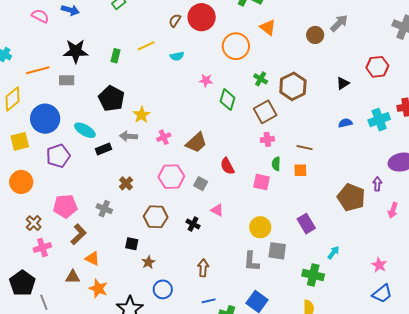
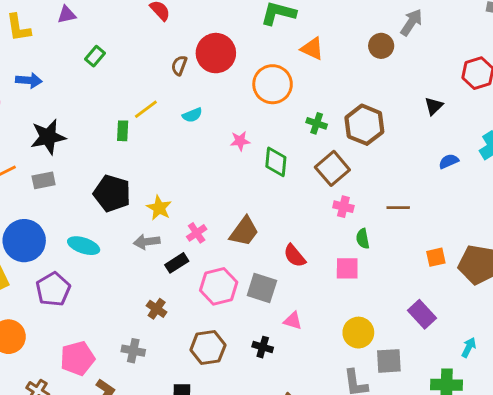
green rectangle: (115, 56) -> (123, 131), moved
pink cross: (267, 139) -> (343, 207), turned 32
black rectangle: (104, 149) -> (177, 263), moved
orange square: (300, 170) -> (436, 257), moved
gray square: (201, 184) -> (262, 288), size x1.5

